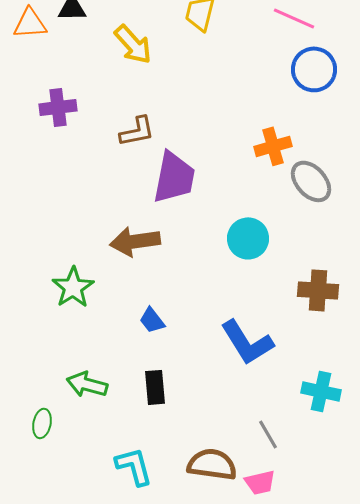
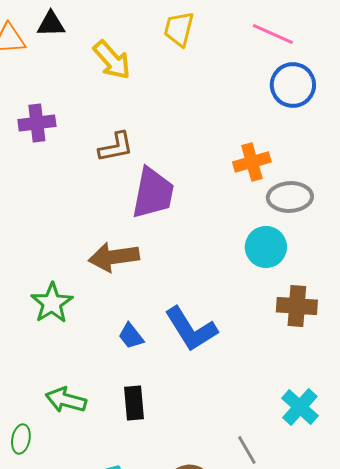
gray ellipse: (311, 181) -> (290, 197), turned -51
cyan circle: (248, 238) -> (266, 247), moved
blue L-shape: (247, 342) -> (191, 329), moved
cyan cross: (321, 391) -> (300, 407), turned 30

